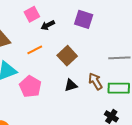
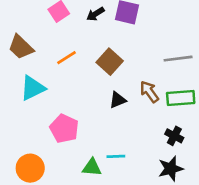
black arrow: (48, 25) -> (95, 14), moved
pink pentagon: (30, 87) -> (64, 128), moved

